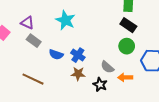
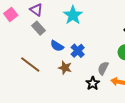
gray semicircle: (107, 67) -> (103, 68), turned 64
brown star: (78, 74) -> (65, 68), moved

